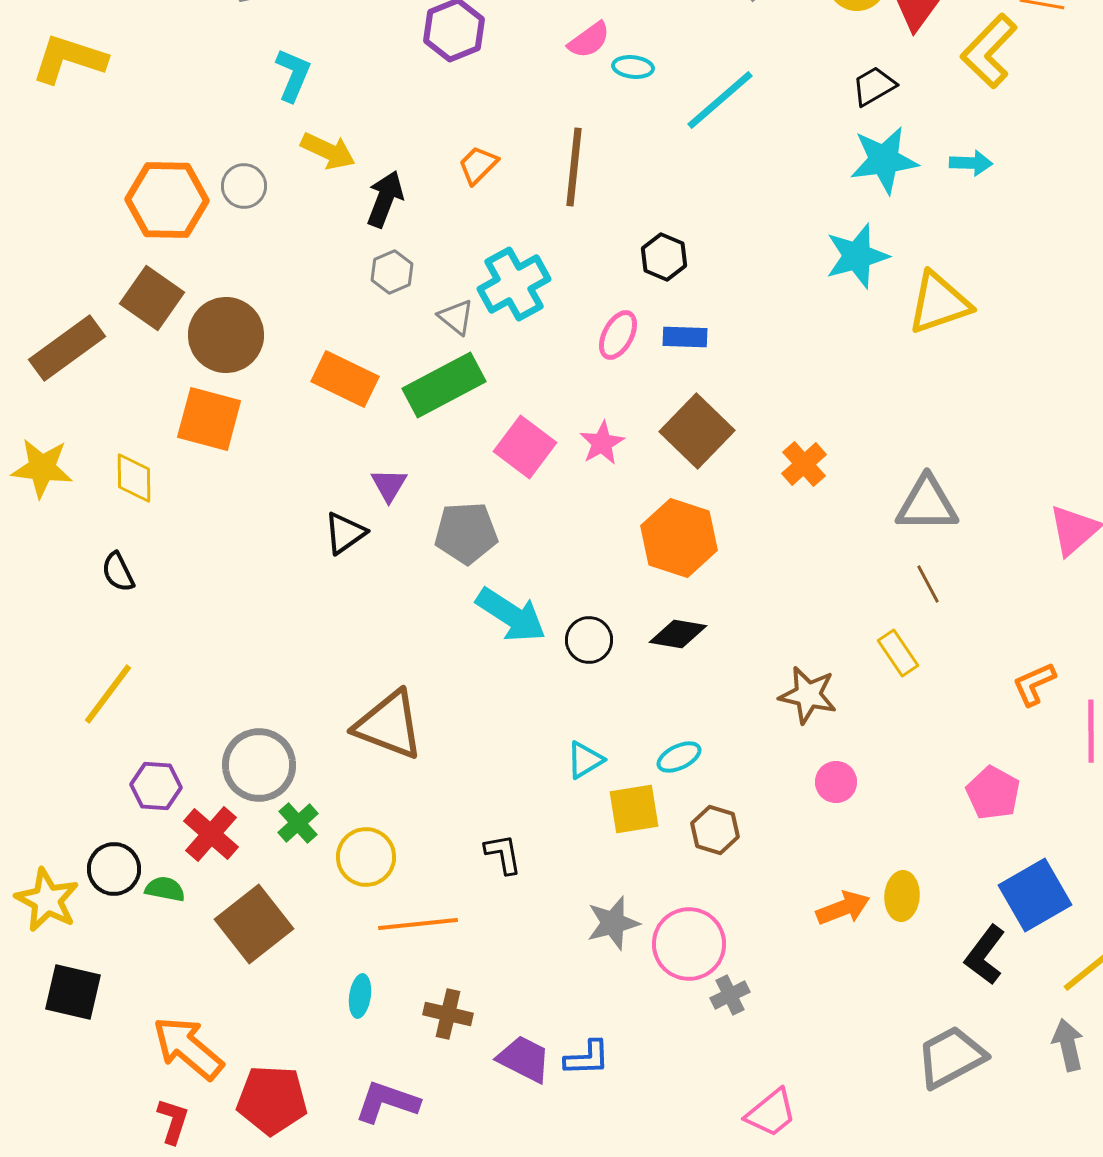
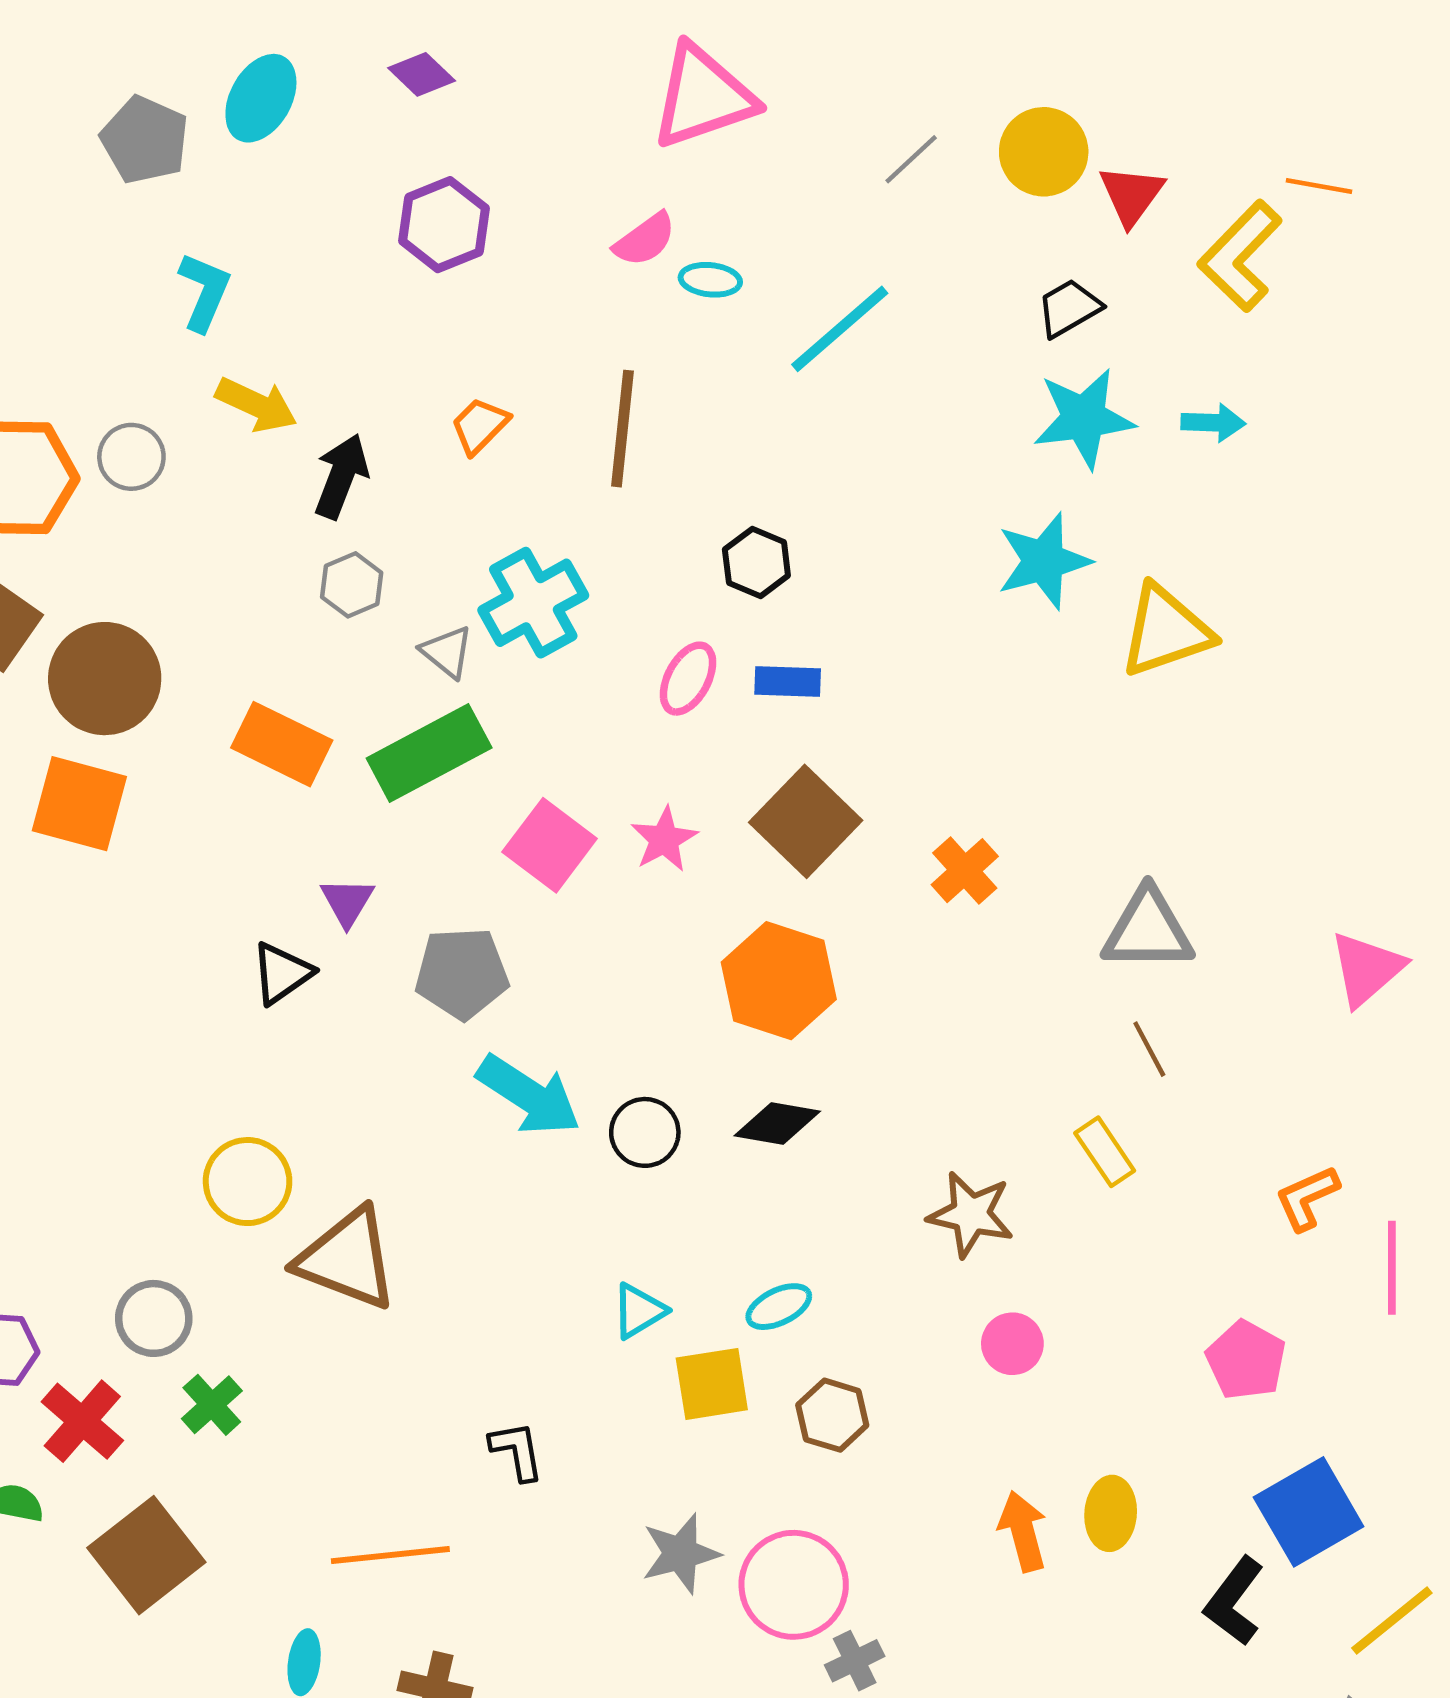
gray circle: (259, 765) -> (154, 1318), size x0.7
yellow circle: (366, 857) -> (248, 1182), moved
orange arrow: (843, 908) -> (1023, 1531), turned -84

